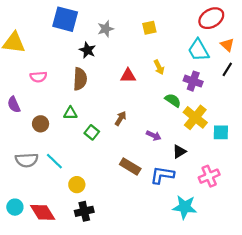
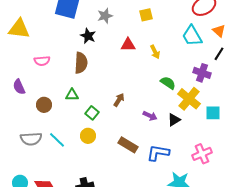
red triangle: (128, 76) -> (128, 45), moved
purple cross: (193, 81) -> (202, 73), moved
black triangle: (179, 152) -> (174, 120), moved
yellow circle: (77, 185) -> (88, 136), moved

